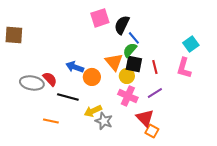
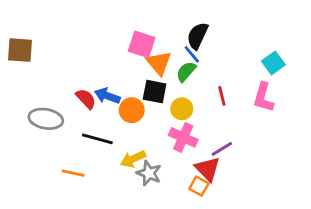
pink square: (100, 18) -> (142, 44), moved, turned 36
black semicircle: (122, 25) -> (198, 36), moved
orange triangle: (114, 62) -> (159, 63), moved
black square: (134, 64) -> (155, 92), moved
red semicircle: (50, 79) -> (86, 99), moved
purple line: (155, 93) -> (222, 149), moved
orange square: (152, 131) -> (199, 186), moved

